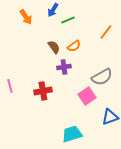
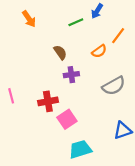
blue arrow: (53, 10) -> (97, 11), moved
orange semicircle: (74, 46) -> (99, 51), moved
pink square: (87, 96) -> (67, 119), moved

